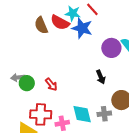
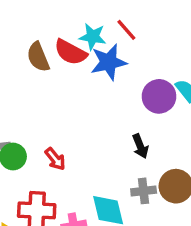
blue star: (82, 28) -> (109, 62), turned -30
gray cross: (104, 114) -> (144, 191), moved

